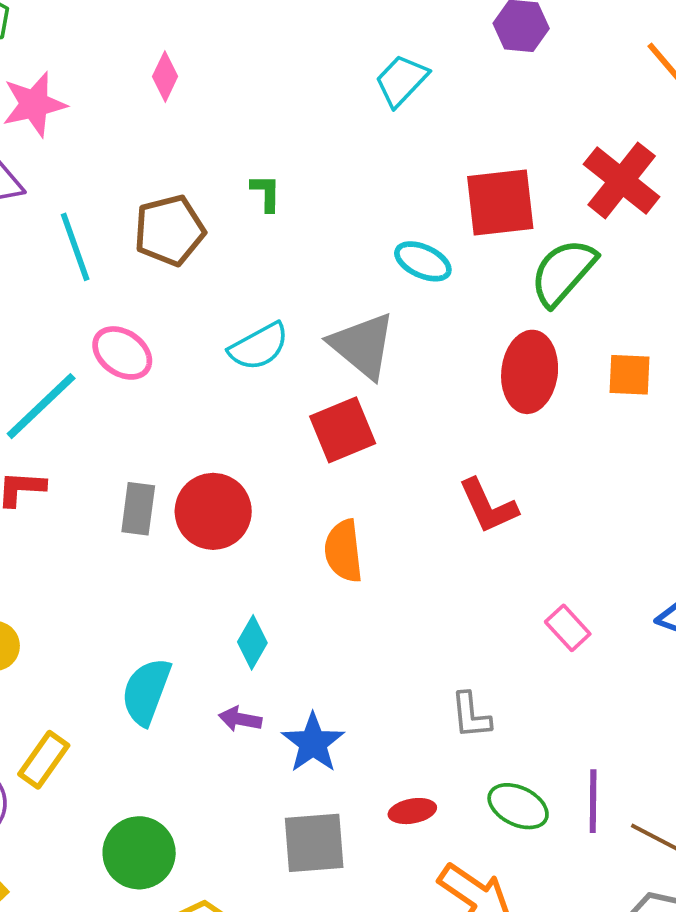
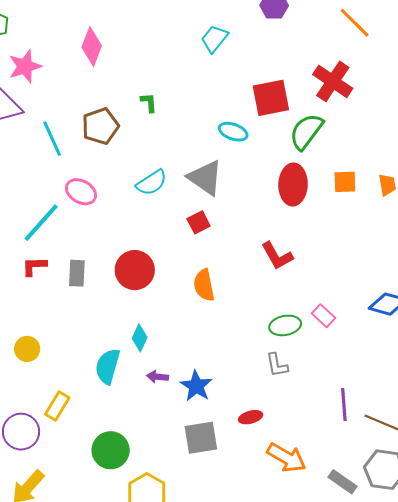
pink diamond: (165, 77) -> (92, 47), size x1.5
red square: (343, 430) -> (199, 222), size x0.7
gray rectangle: (138, 509) -> (77, 273), moved
cyan diamond: (252, 642) -> (140, 338), moved
green ellipse: (518, 806) -> (285, 325), moved, turned -32

